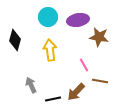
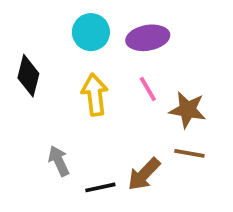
brown star: (99, 37) -> (188, 110), moved
pink line: (84, 65) -> (148, 89), moved

